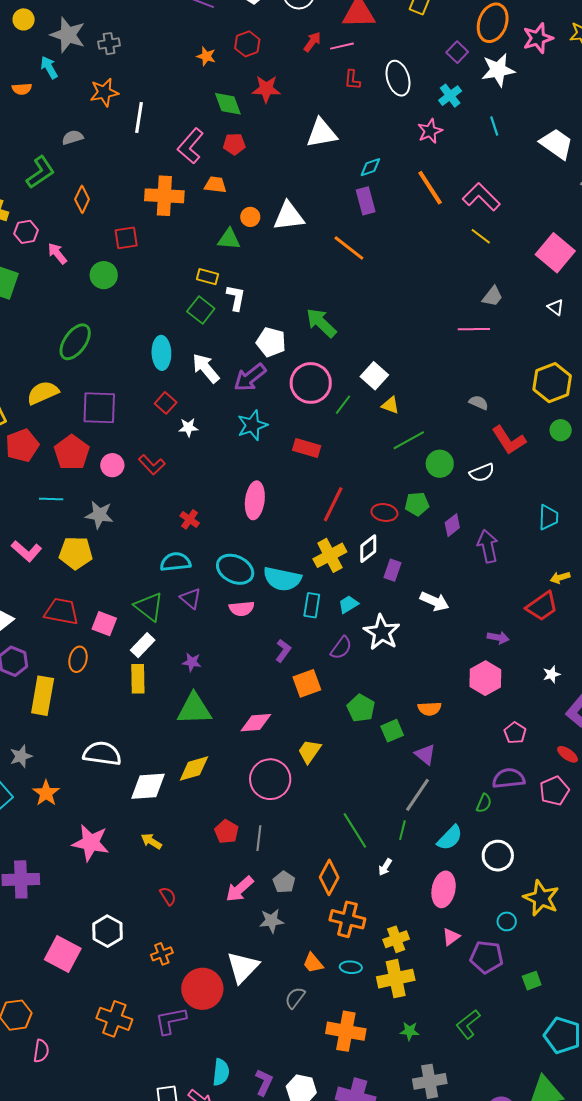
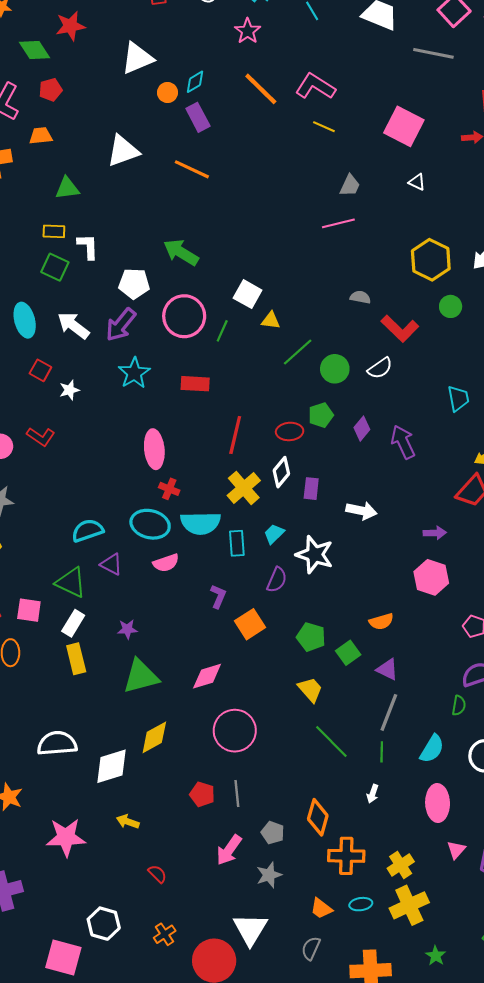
orange circle: (250, 217) -> (167, 93), moved
red cross: (190, 519) -> (169, 489), moved
yellow trapezoid: (309, 751) -> (310, 690), moved, turned 116
green line: (355, 830) -> (331, 741), moved
green star: (409, 1031) -> (436, 956), turned -30

